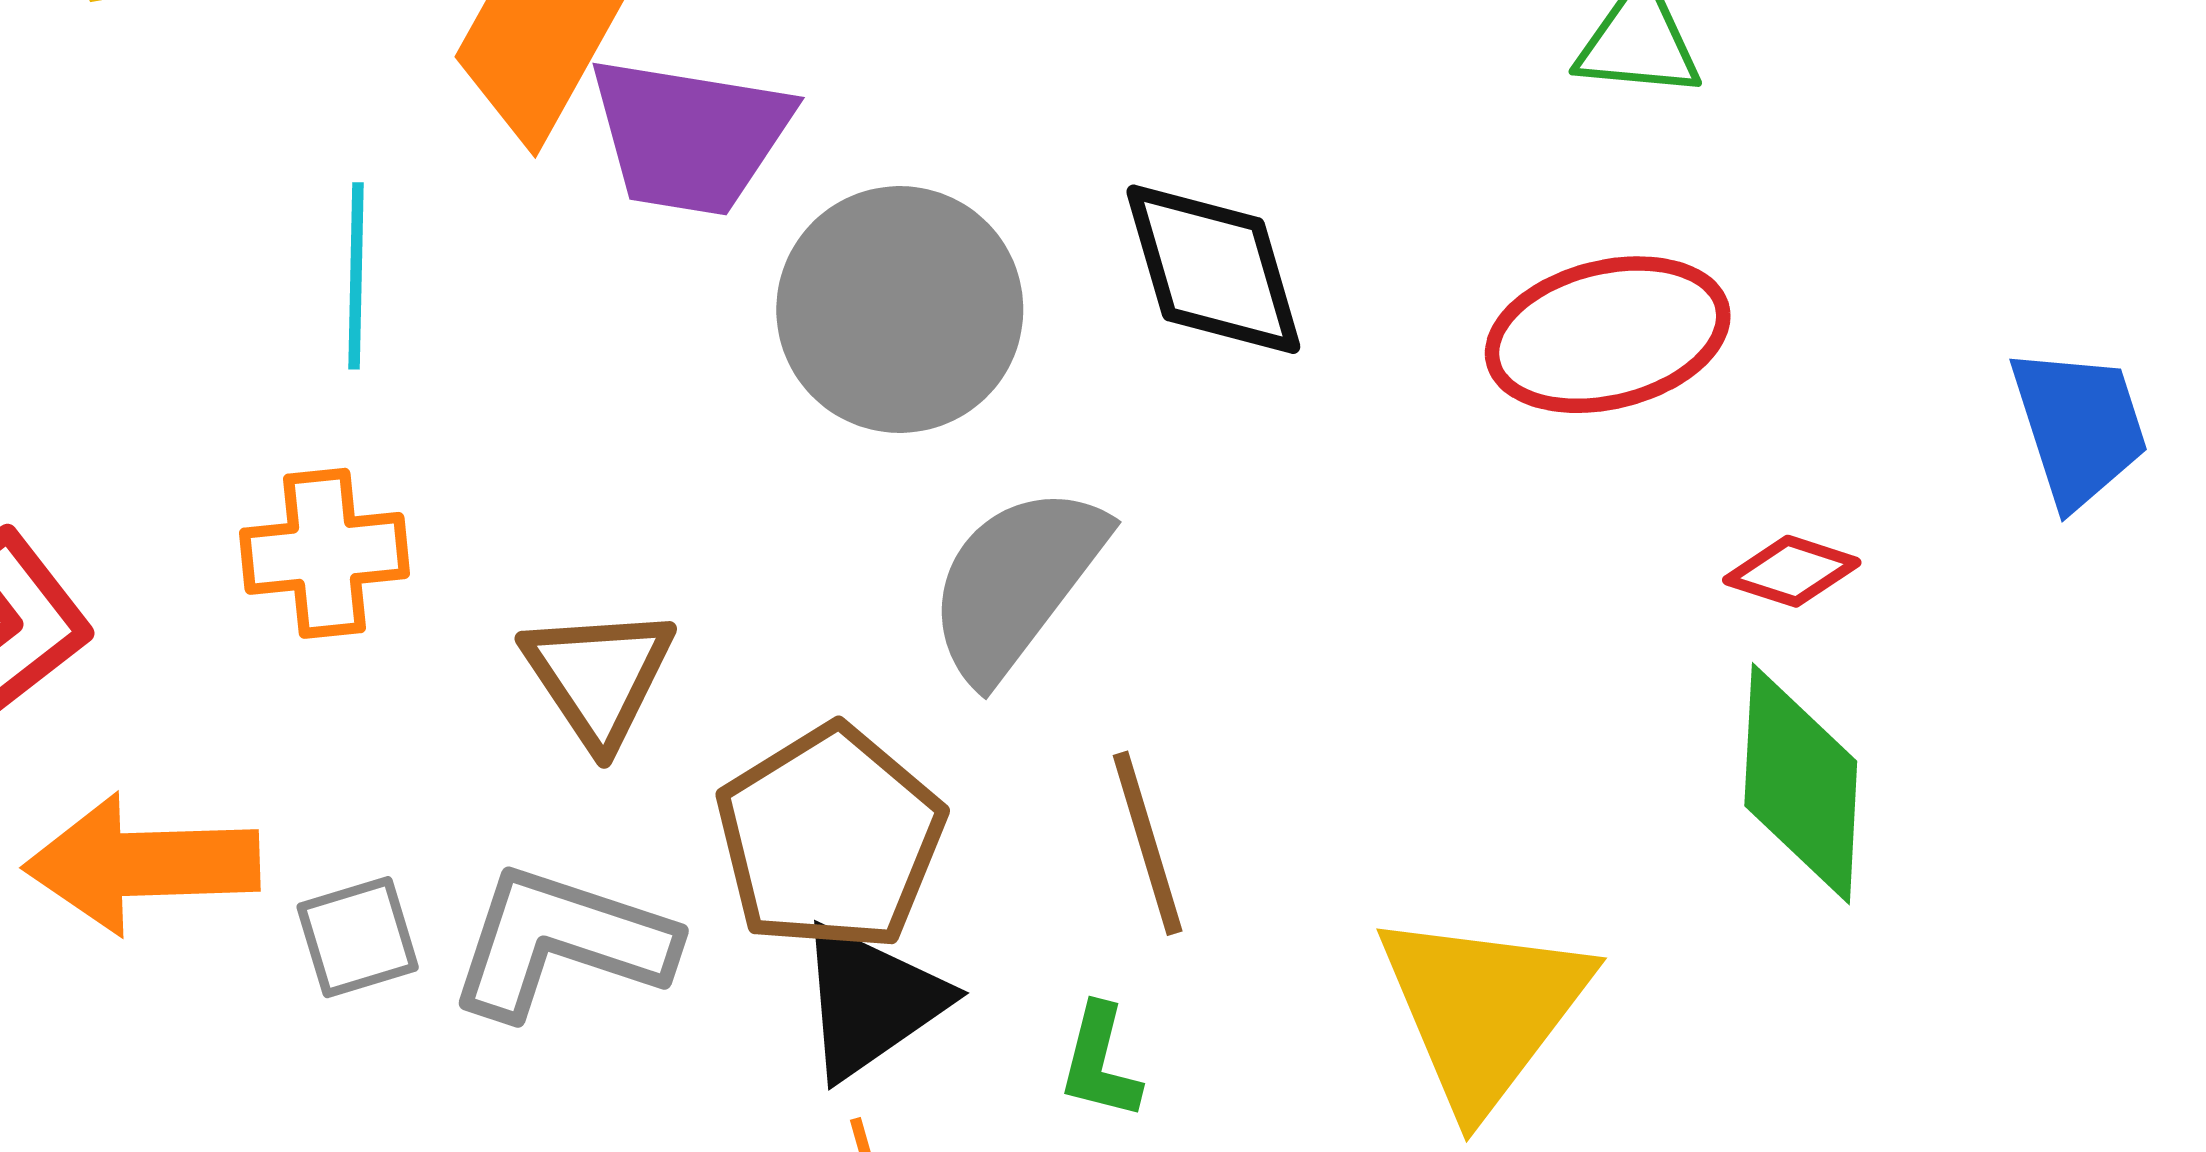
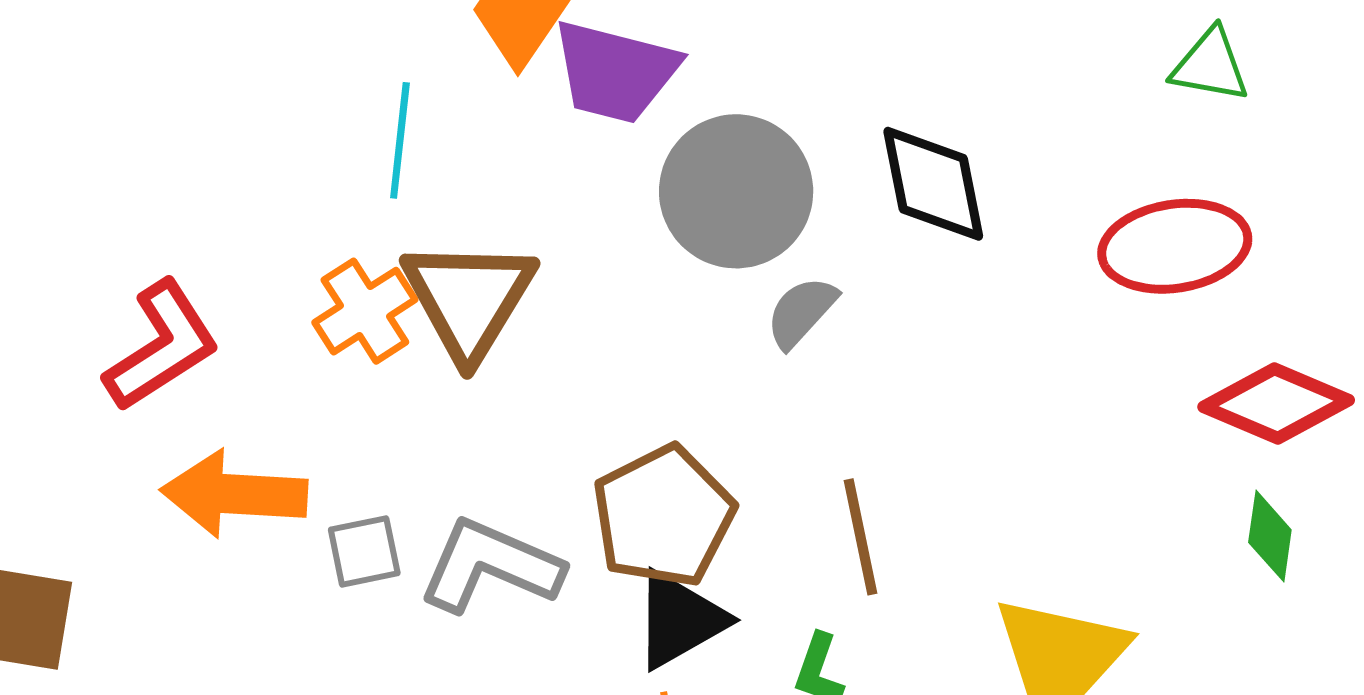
orange cross: (325, 553) -> (365, 311), turned -32
red diamond: (1792, 571) -> (1276, 404), size x1.8
gray semicircle: (1016, 582) -> (801, 312), moved, size x0.6
brown triangle: (598, 676) -> (469, 299), moved, size x1.4
green diamond: (1801, 784) -> (1270, 536), size x0.6

